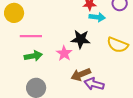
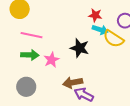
yellow semicircle: (118, 45) -> (113, 39), moved
pink star: (64, 53) -> (52, 60), moved

